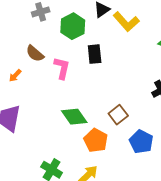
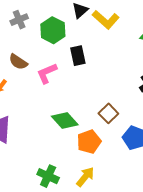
pink L-shape: (62, 68) -> (47, 73), turned -120
orange pentagon: (96, 140) -> (89, 142), turned 30

